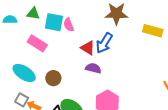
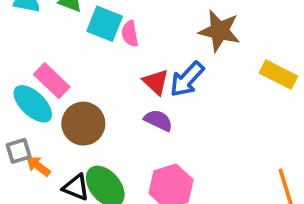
pink rectangle: (37, 43) -> (52, 81), moved
brown circle: (53, 78) -> (83, 124), size x1.5
gray square: (22, 100) -> (19, 151), turned 32

